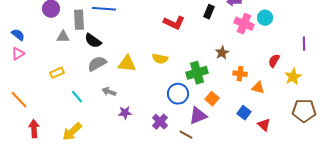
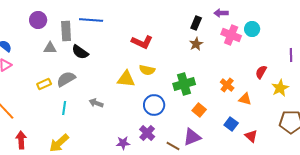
red L-shape: (174, 23) -> (142, 42), moved
brown star: (222, 53) -> (196, 44), moved
gray semicircle: (97, 64) -> (66, 79), moved
yellow triangle: (127, 64) -> (126, 79), moved
orange cross: (240, 74) -> (227, 85), turned 32
blue circle: (178, 94) -> (154, 105), moved
cyan line: (77, 97) -> (64, 108), turned 48
purple star: (125, 113) -> (123, 143), moved
purple triangle: (198, 116) -> (192, 137), moved

